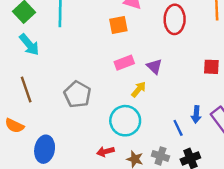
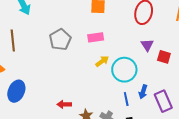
purple triangle: (154, 66) -> (147, 45), moved
gray pentagon: (77, 94) -> (60, 40), moved
cyan circle: (125, 121) -> (124, 70), moved

